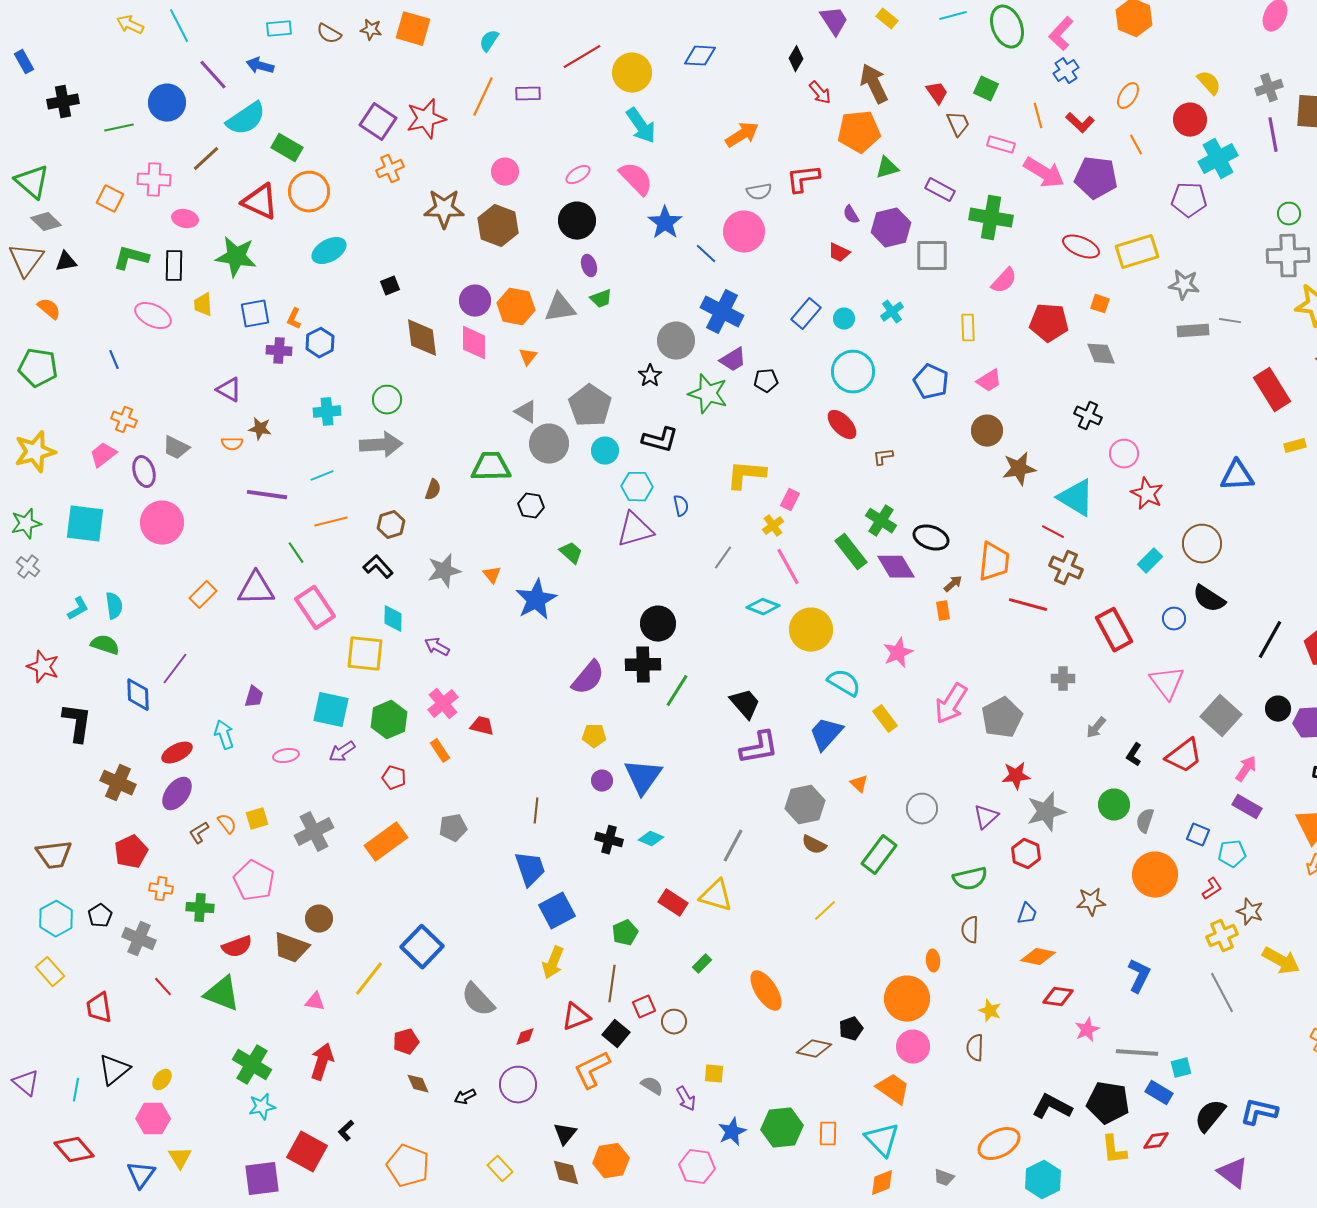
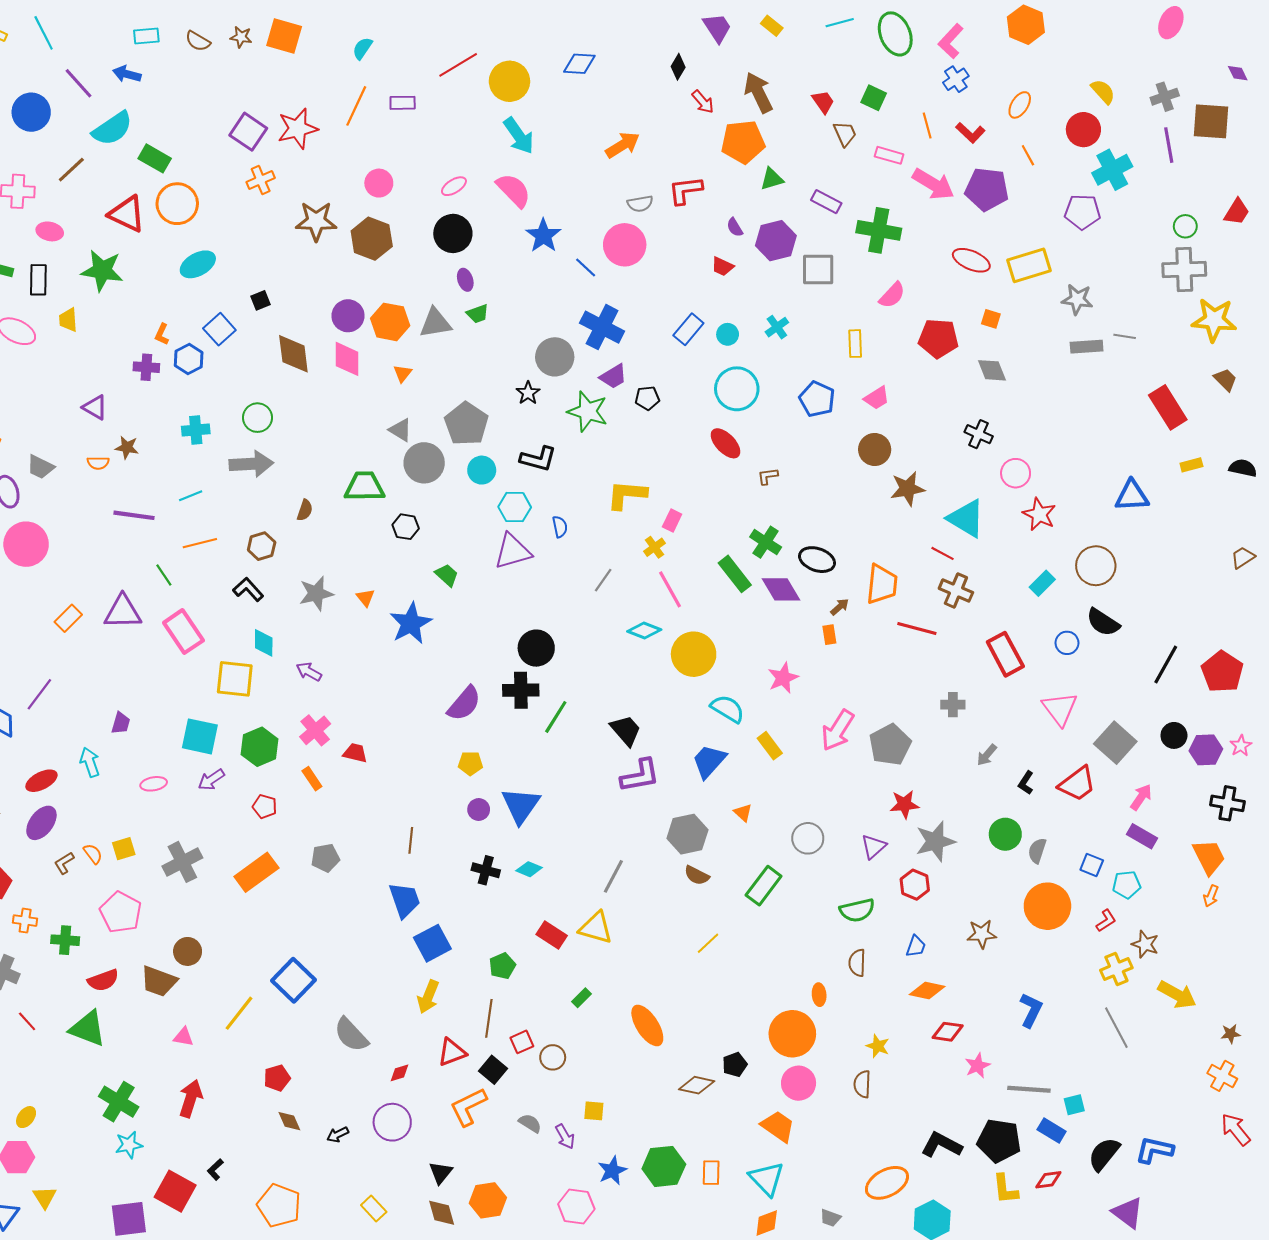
blue square: (255, 314) -> (219, 329), moved, turned -32

